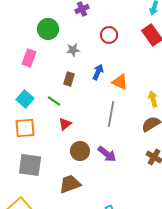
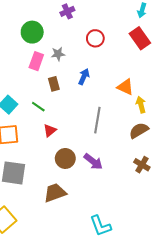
pink rectangle: (29, 58) -> (36, 61), moved
brown rectangle: (69, 79) -> (54, 84), turned -32
orange triangle: (120, 82) -> (125, 87), moved

